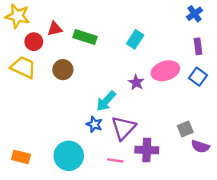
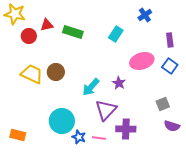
blue cross: (195, 14) -> (145, 15), moved
yellow trapezoid: (23, 67) -> (32, 74), moved
brown circle: (63, 70) -> (56, 72), moved
purple star: (136, 82) -> (119, 83), moved
blue star: (94, 124) -> (79, 137), moved
gray square: (185, 129) -> (163, 104), moved
cyan circle: (69, 156) -> (62, 121), moved

